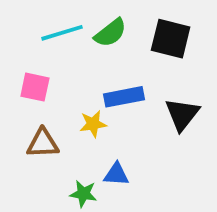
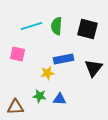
green semicircle: (110, 33) -> (56, 26), turned 132
brown triangle: (43, 143) -> (16, 107), moved
green star: (83, 194) -> (40, 96), moved

